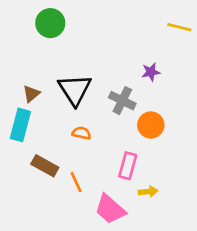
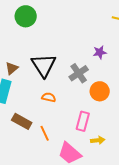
gray cross: (122, 101) -> (79, 73), turned 30

